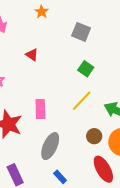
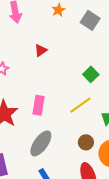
gray square: (81, 32) -> (90, 20), moved
red triangle: (32, 55) -> (41, 50), turned 40

